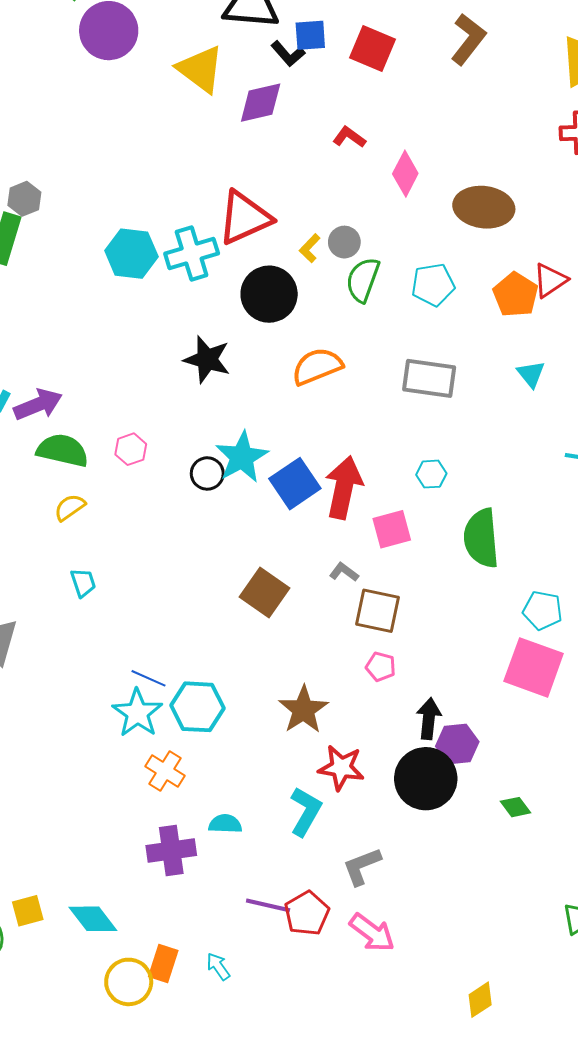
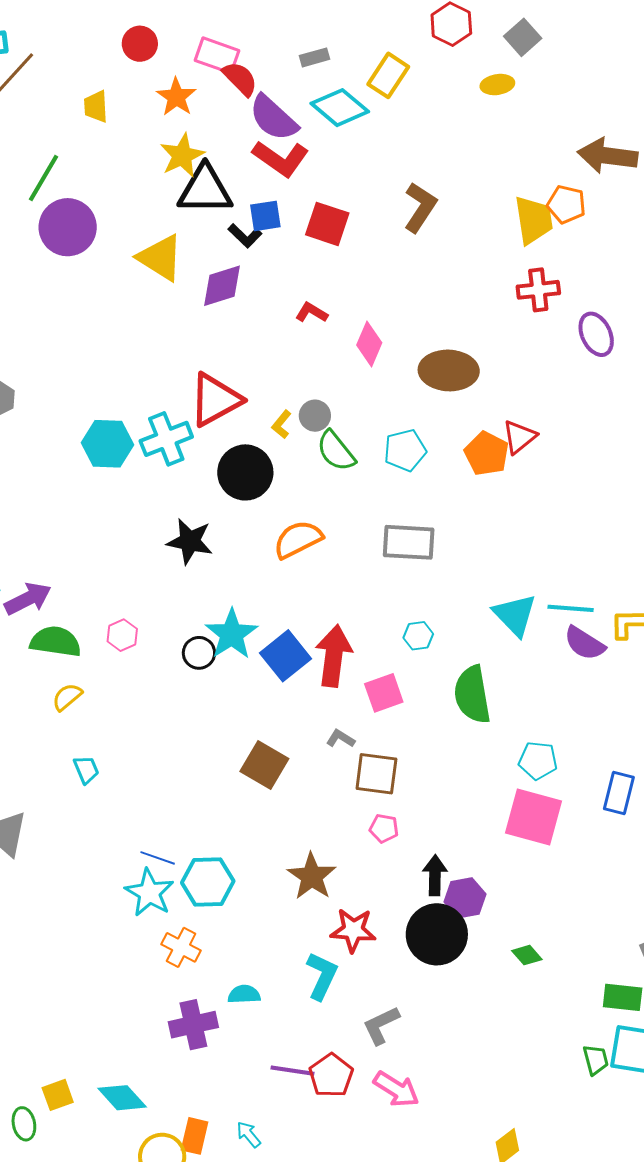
green semicircle: (363, 280) -> (336, 451), turned -54
cyan triangle: (531, 374) -> (515, 615), moved, size x1.6

